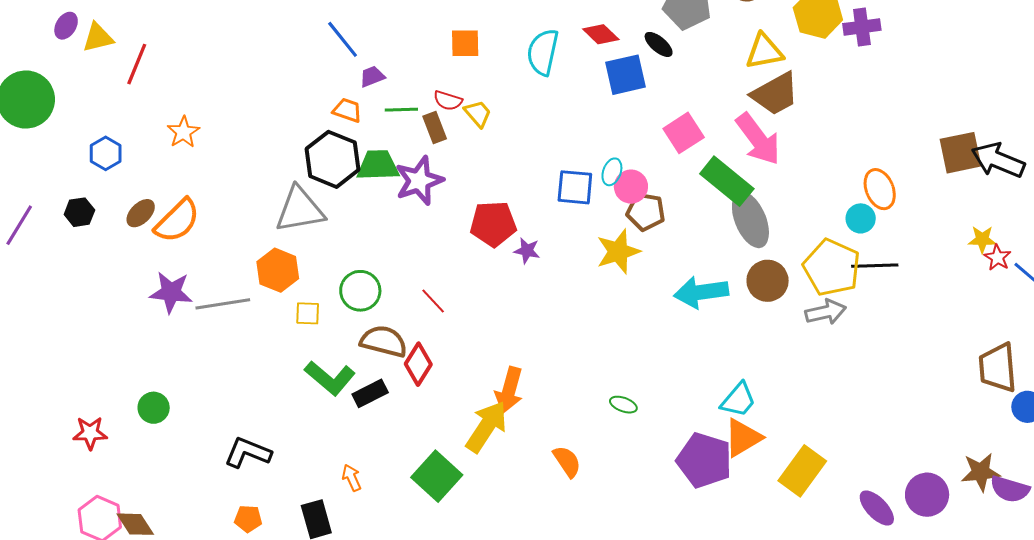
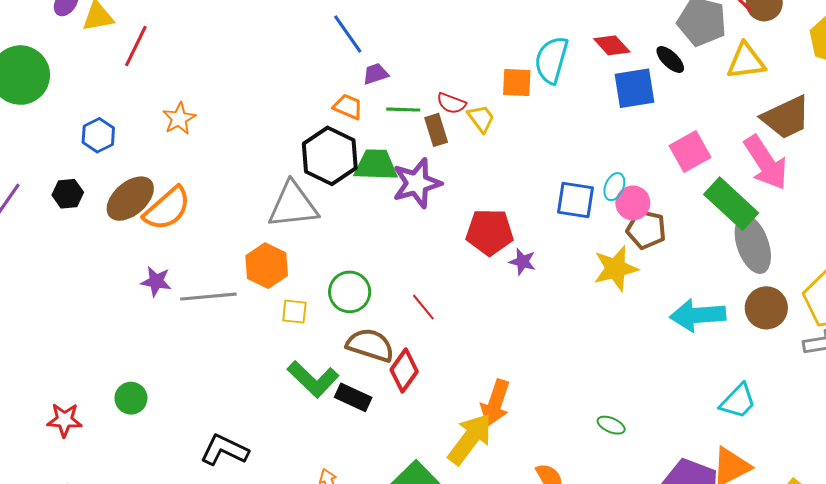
orange square: (465, 43) -> (517, 83), moved
yellow triangle: (764, 51) -> (746, 61), moved
brown ellipse: (141, 213) -> (130, 199), size x1.6
purple star: (171, 292) -> (156, 281), size x0.7
black rectangle: (370, 393) -> (353, 397), turned 48
cyan trapezoid: (738, 400) -> (738, 401), moved

